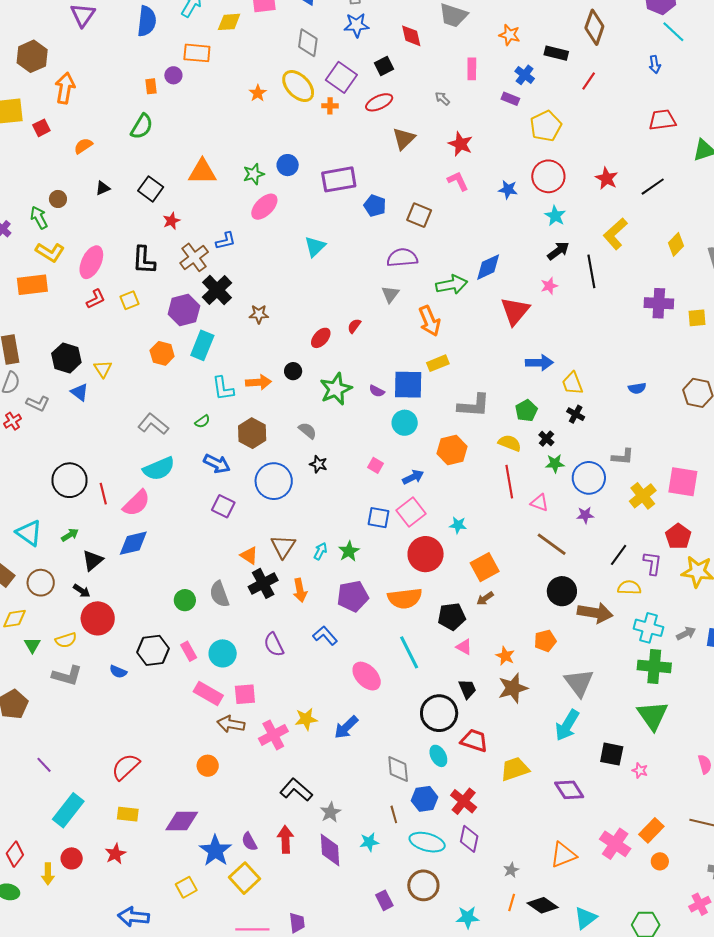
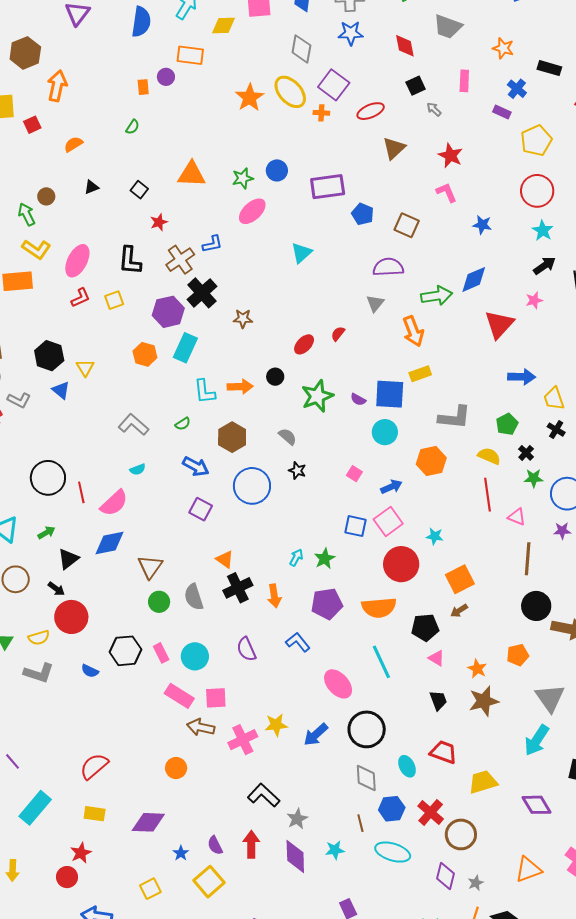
black square: (384, 66) -> (416, 86), moved
orange star: (258, 93) -> (250, 98), size x1.6
green semicircle: (142, 127) -> (133, 127), size x0.6
black square: (151, 189) -> (139, 190), size x0.7
blue star: (508, 189) -> (482, 225), moved
cyan semicircle: (159, 469) -> (138, 469), size x0.5
brown line: (552, 544) -> (528, 559), turned 56
brown triangle: (283, 546) -> (150, 567), moved
black circle: (439, 713) -> (367, 729), moved
purple diamond: (469, 839) -> (445, 876), moved
blue star: (215, 851) -> (181, 853), size x0.5
red circle: (72, 858) -> (67, 877), moved
brown circle: (423, 885) -> (461, 834), moved

